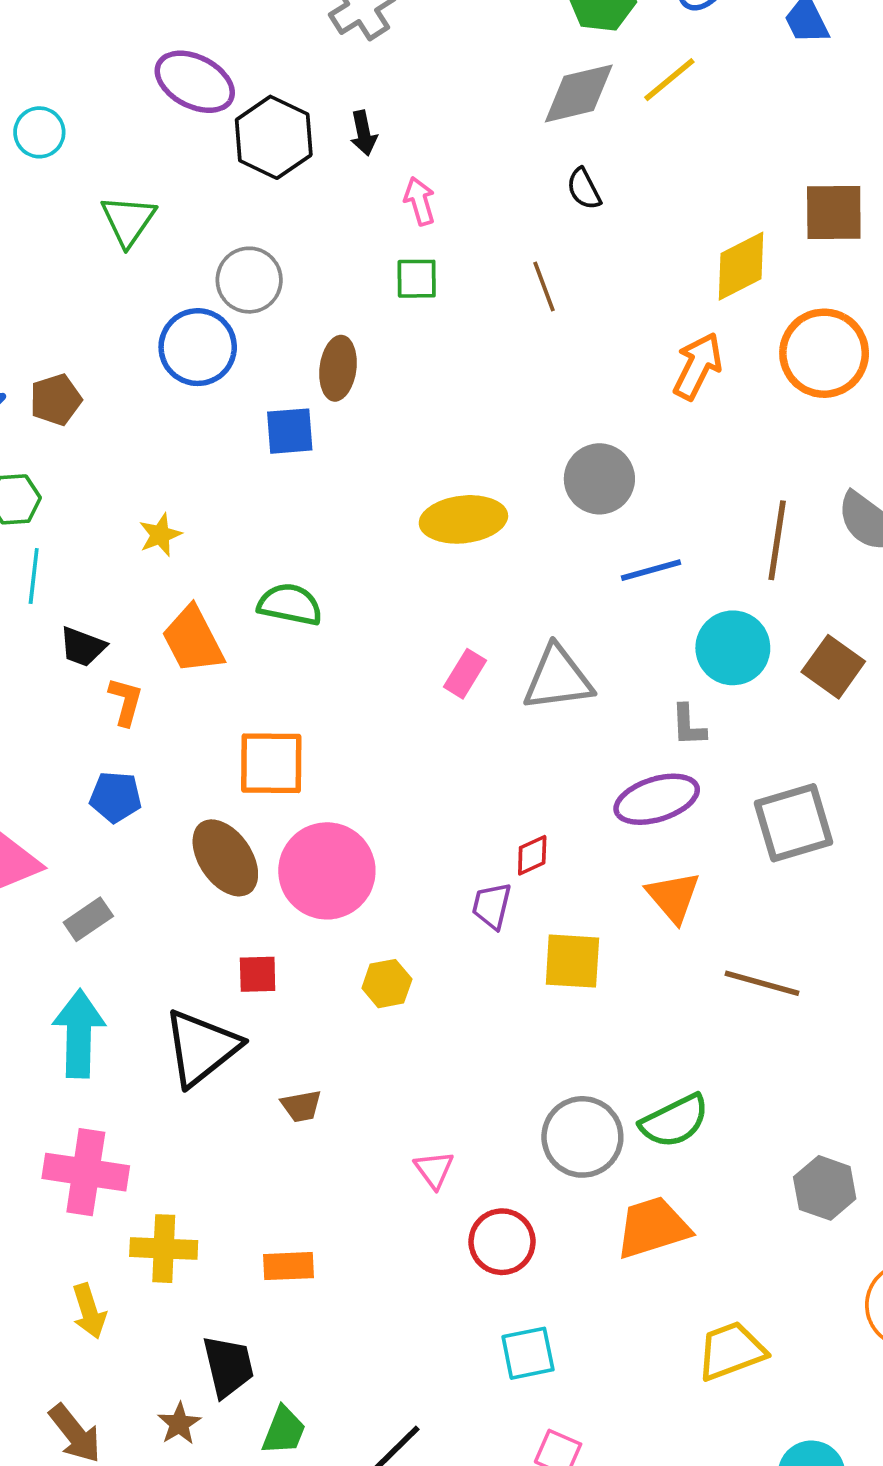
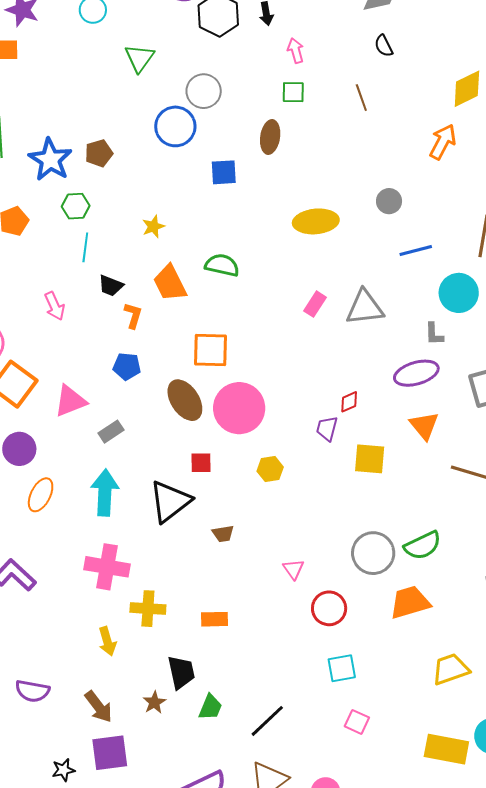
brown ellipse: (338, 368) -> (270, 137), moved
gray circle: (599, 479) -> (389, 201), size x0.7

